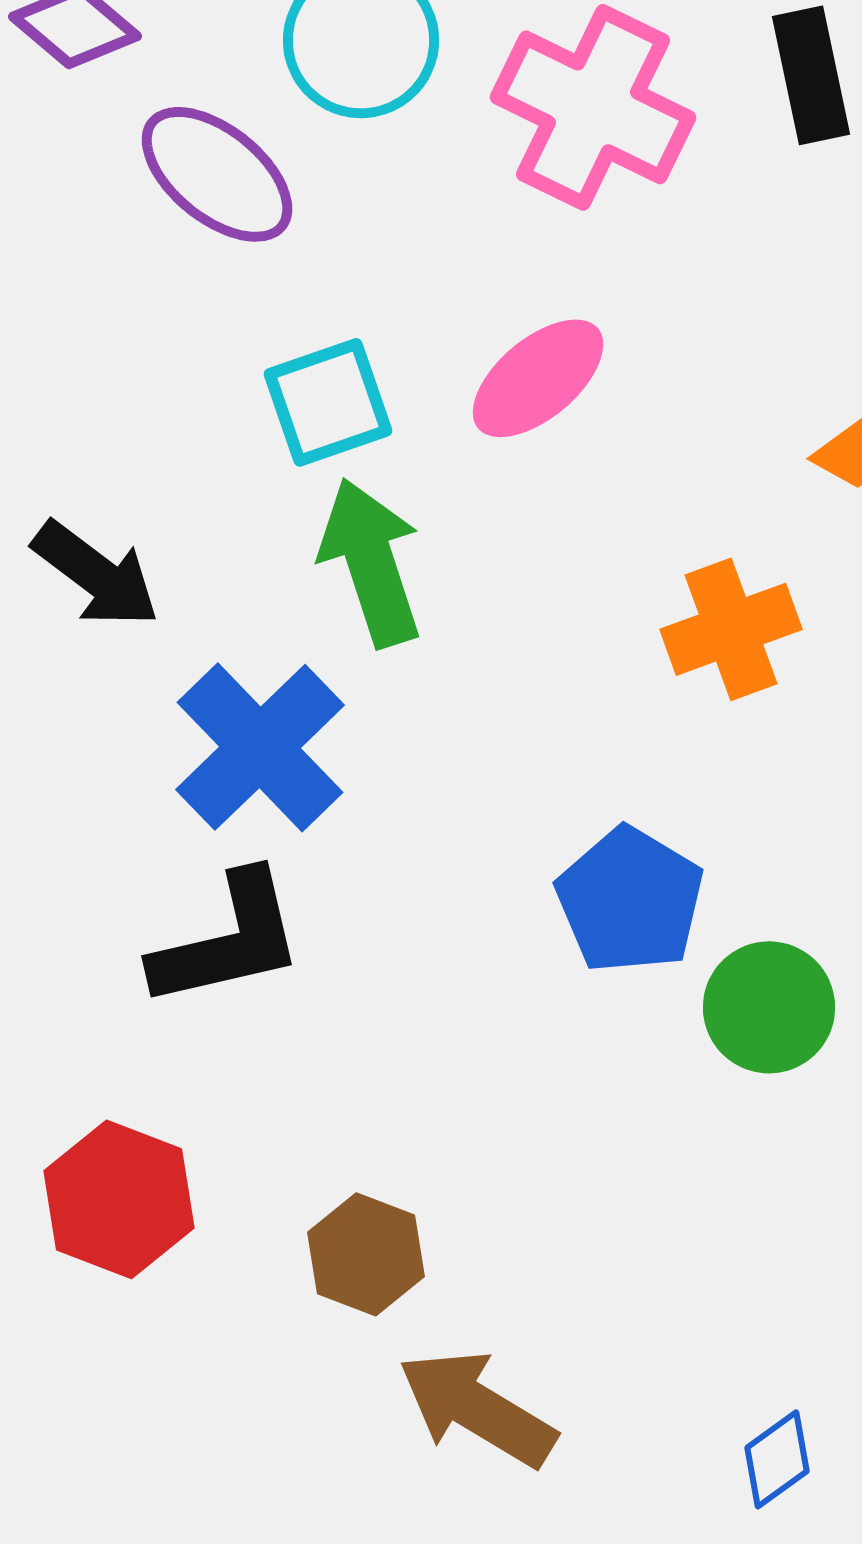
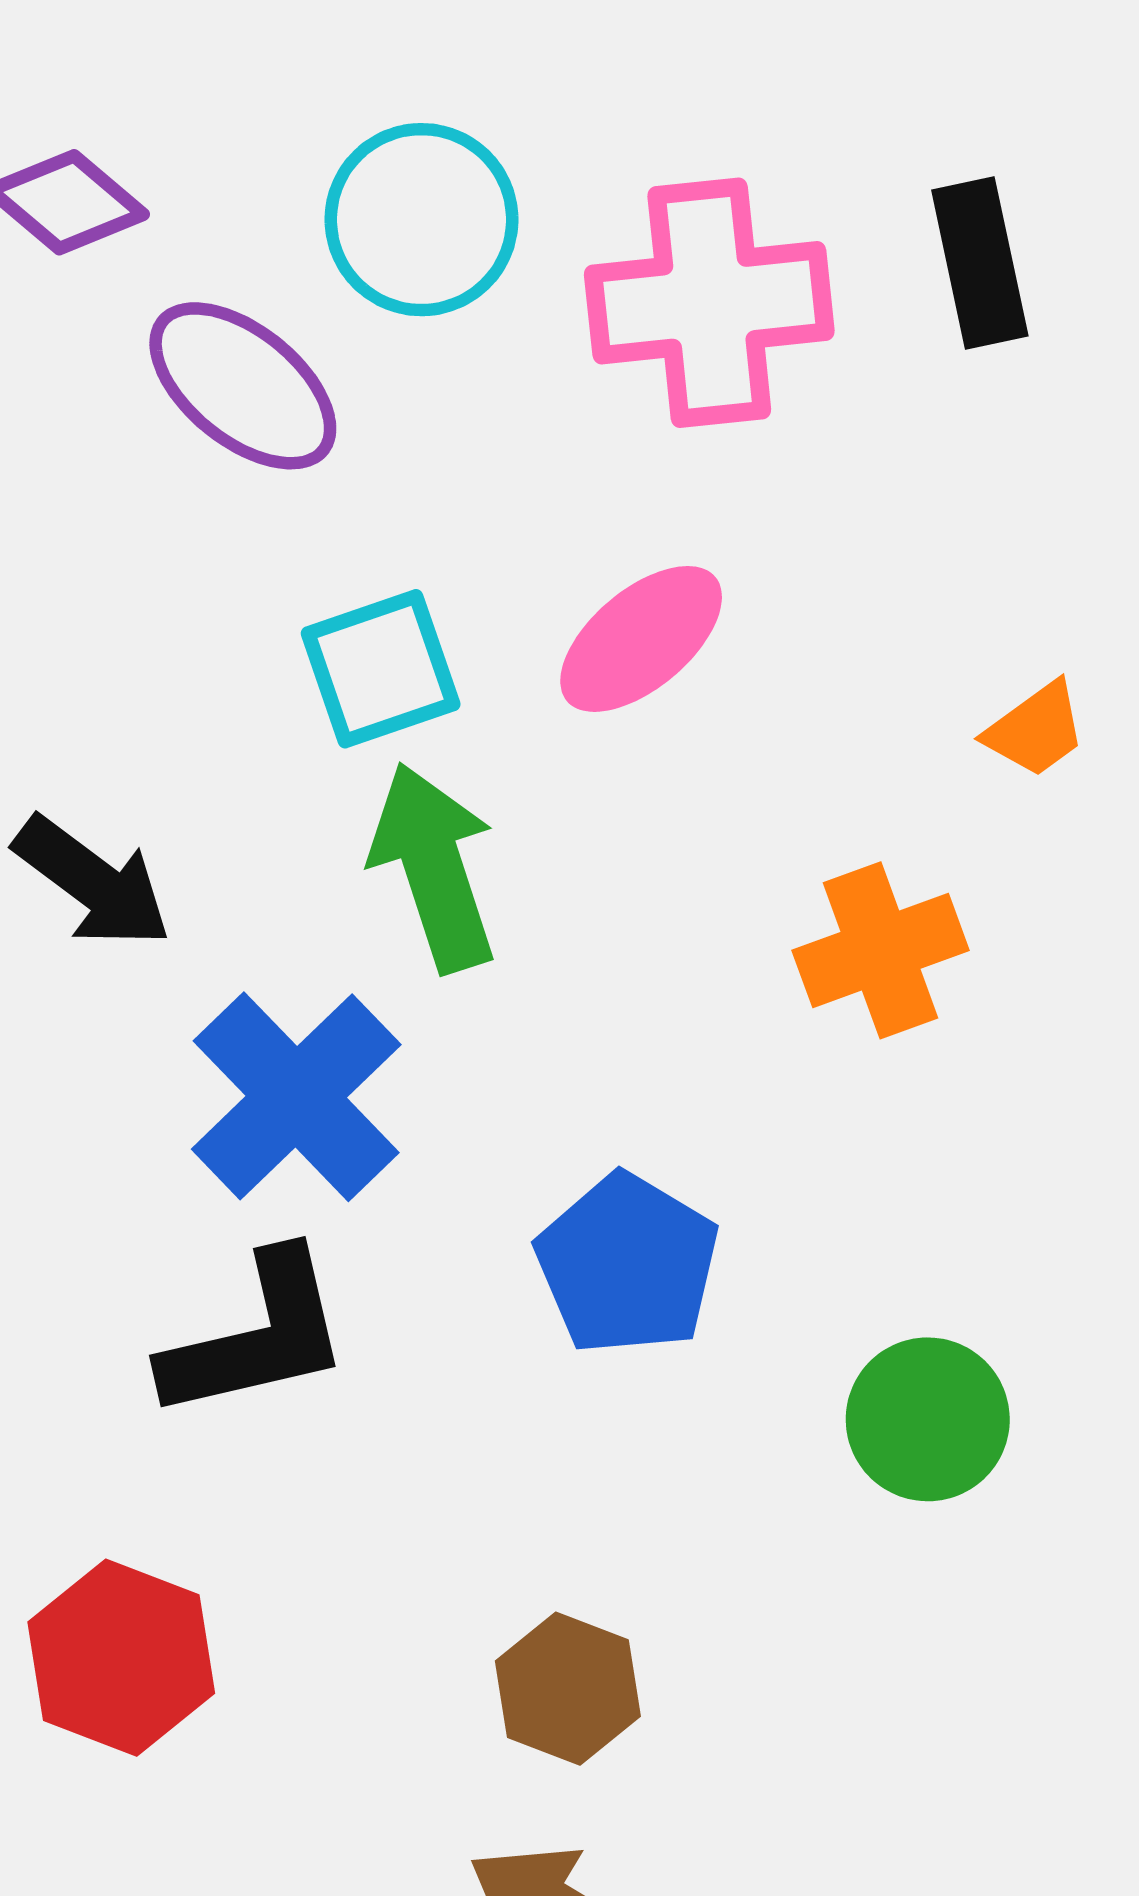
pink cross: (593, 107) -> (709, 303), turned -32
blue pentagon: (630, 900) -> (627, 1264), moved
brown hexagon: (366, 1254) -> (568, 1689), moved

